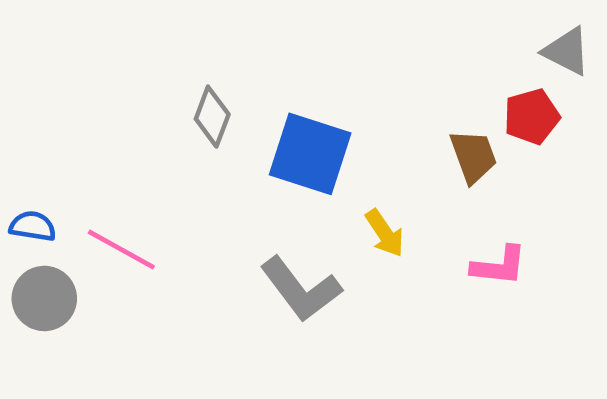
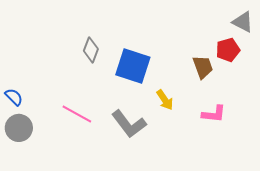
blue semicircle: (33, 226) -> (14, 97), turned 36
pink line: (121, 249) -> (77, 114), moved

